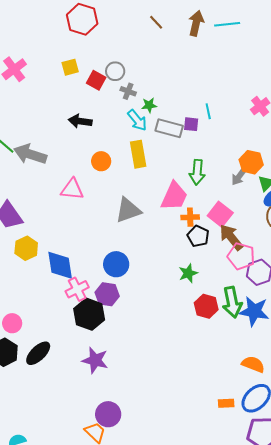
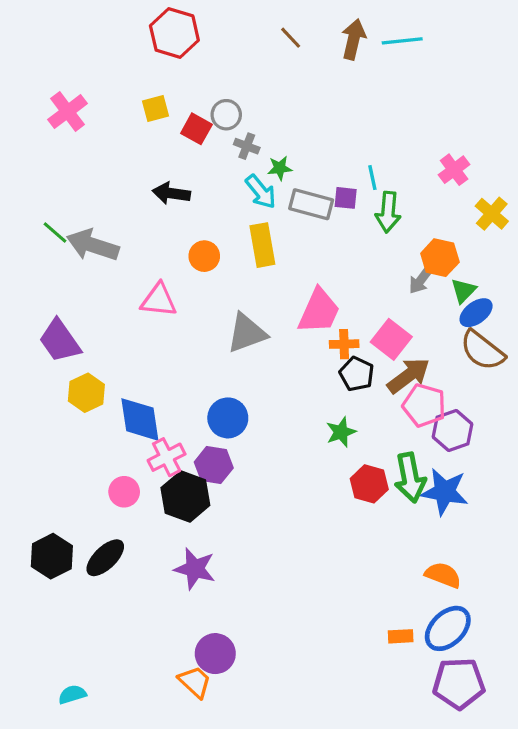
green arrow: (197, 172) -> (388, 212), moved
brown arrow: (231, 237) -> (408, 375), turned 92
pink circle: (12, 323) -> (124, 492), moved

